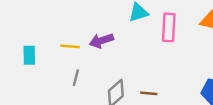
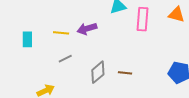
gray line: (76, 78) -> (65, 59), turned 48

